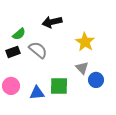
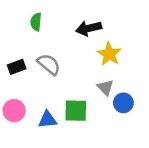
black arrow: (52, 22) -> (89, 28), moved
green semicircle: (19, 34) -> (36, 22), moved, turned 136

